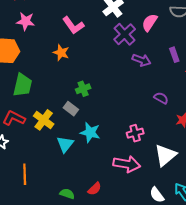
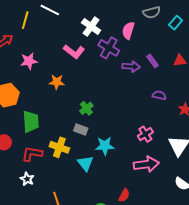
pink star: (26, 21) -> (29, 61), moved
pink L-shape: (73, 25) -> (74, 52), moved
purple rectangle: (174, 55) -> (153, 61), moved

